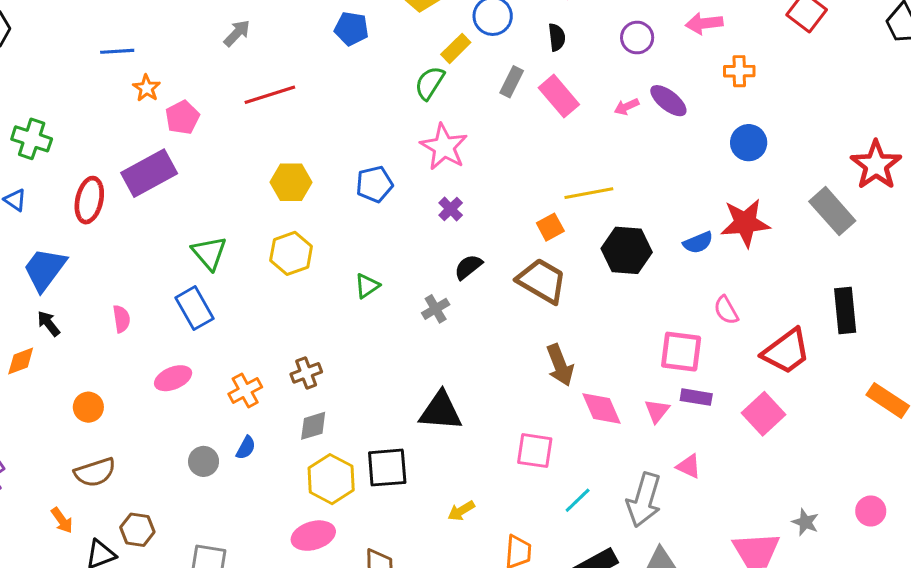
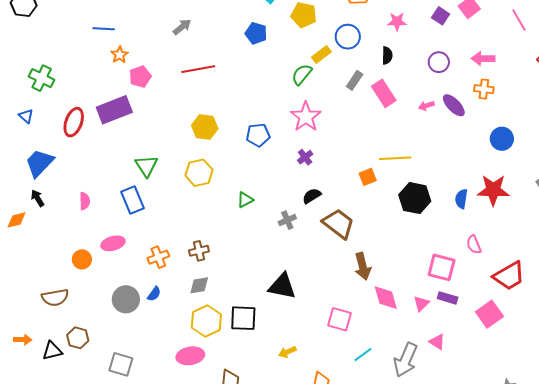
orange cross: (739, 71) -> (484, 89), moved
blue semicircle: (698, 243) -> (461, 199), turned 114
brown trapezoid: (542, 281) -> (338, 224), moved
orange circle: (88, 407) -> (82, 259), moved
gray circle: (204, 461) -> (126, 299), size x1.4
orange arrow: (62, 520) -> (23, 340), moved, turned -60

